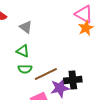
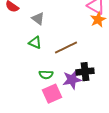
green semicircle: (25, 69) -> (46, 75), moved
brown line: (46, 74) -> (66, 48), moved

